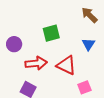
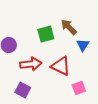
brown arrow: (89, 15) -> (69, 27), moved

